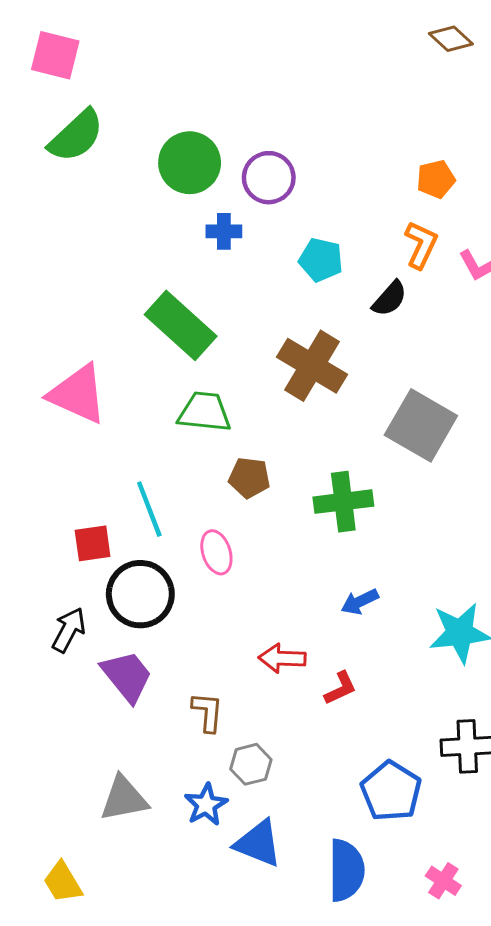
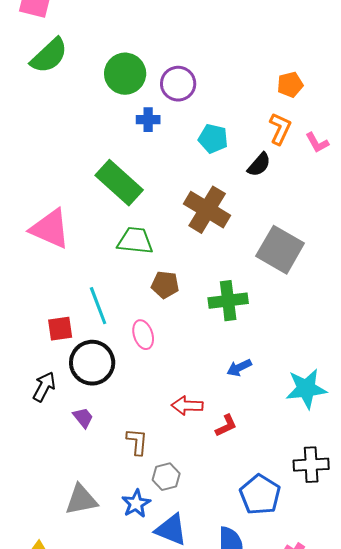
purple trapezoid: (127, 676) -> (83, 418), size x0.6

